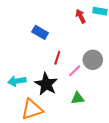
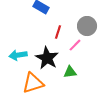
gray circle: (93, 60) -> (87, 26), moved
green triangle: (78, 98) -> (70, 72), moved

